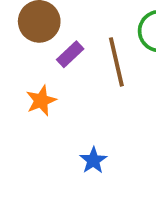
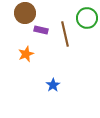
purple rectangle: (70, 54) -> (41, 30), turned 56

